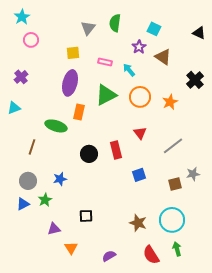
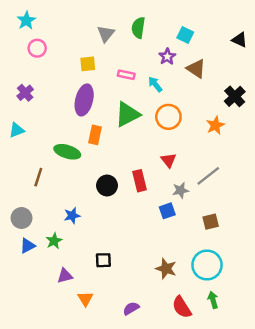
orange star: (170, 102) -> (215, 125), moved
gray star: (193, 174) -> (180, 190), moved
gray circle: (28, 181) -> (22, 218), moved

